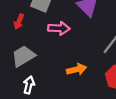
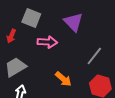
orange arrow: (77, 69) -> (63, 79), turned 54

